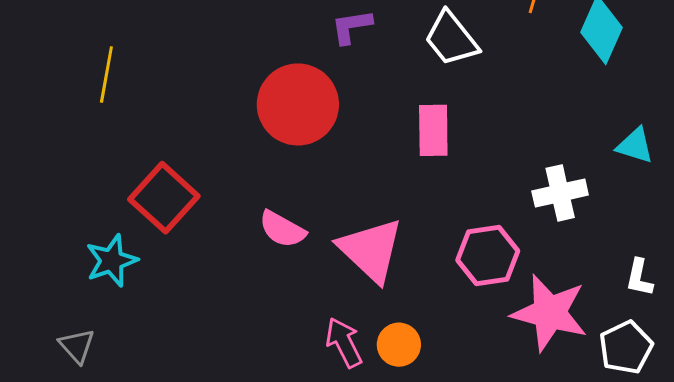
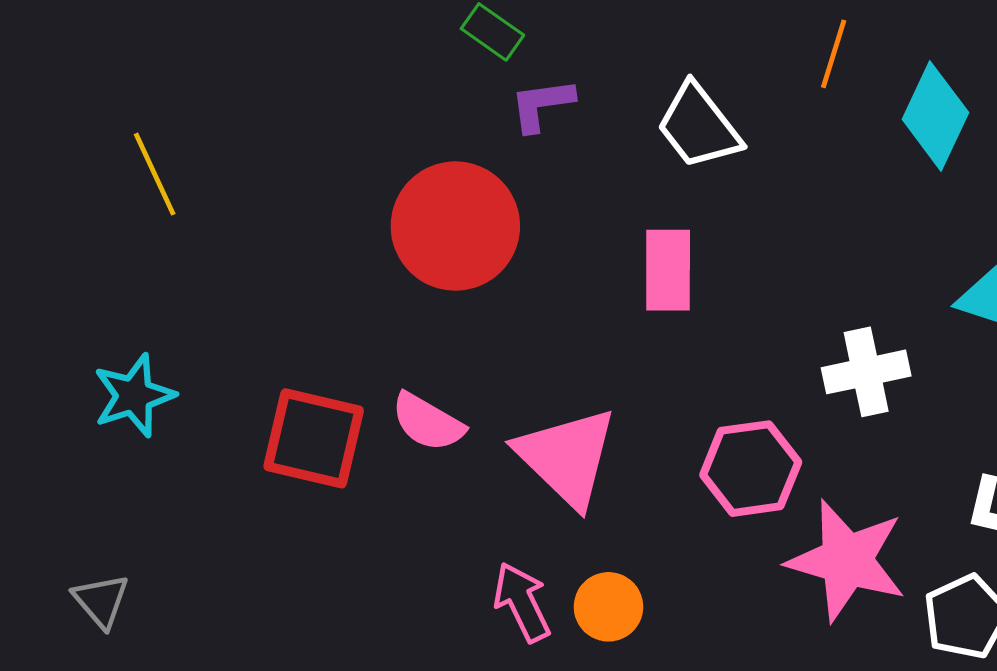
yellow line: (106, 74) -> (155, 174), turned -36
red square: (164, 198) -> (314, 438), moved, turned -30
cyan star: (112, 261) -> (134, 396), moved

